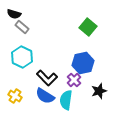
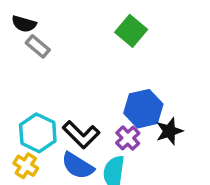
green square: (88, 27) -> (131, 31), moved
cyan hexagon: (22, 57) -> (38, 133), moved
black star: (99, 91) -> (169, 131), moved

